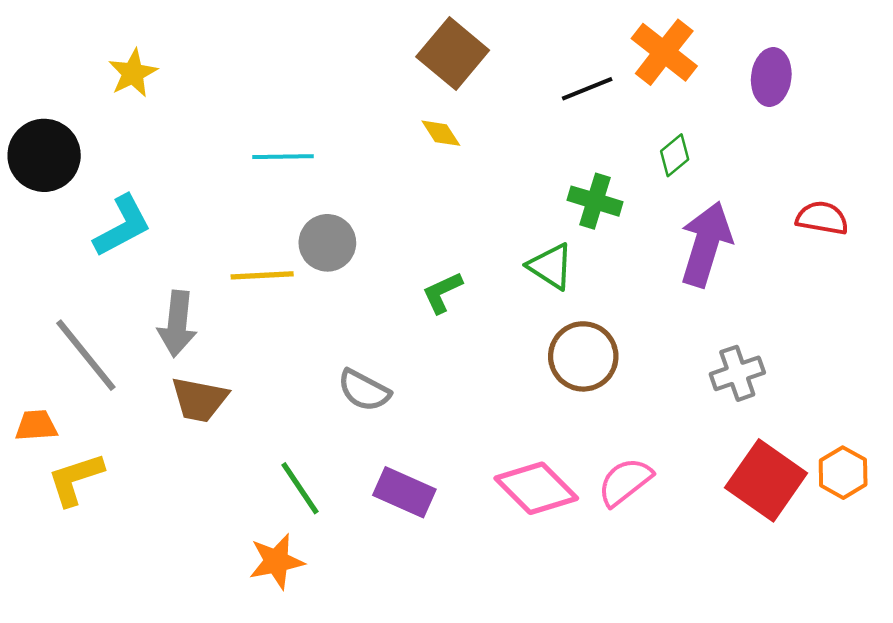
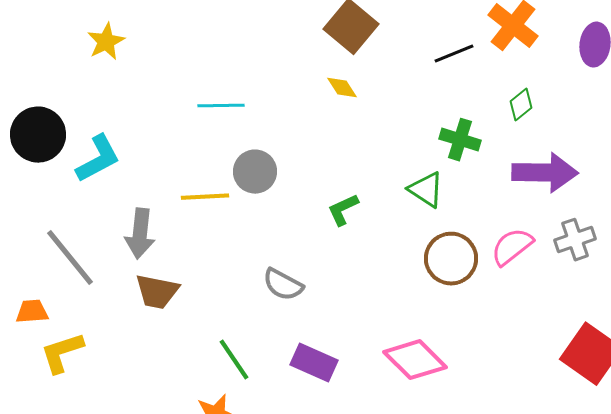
black circle: (44, 155) -> (38, 135), moved
purple arrow: (706, 244) -> (545, 173), turned 74
gray cross: (737, 373) -> (575, 240), moved
pink semicircle: (625, 482) -> (512, 247), moved

